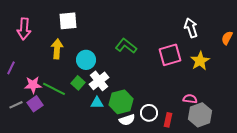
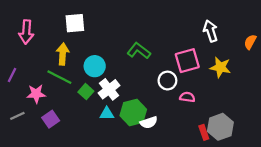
yellow star: (200, 61) -> (220, 67), turned -30
green line: (54, 89) -> (59, 77), moved
pink semicircle: (190, 99) -> (187, 97), moved
purple square: (35, 104) -> (51, 119), moved
white circle: (149, 113) -> (167, 81), moved
white semicircle: (127, 120) -> (149, 122), moved
red rectangle: (168, 120) -> (204, 132), moved, turned -32

